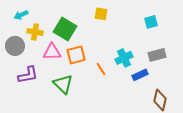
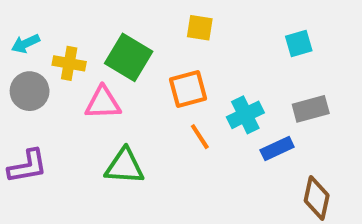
cyan arrow: (21, 15) -> (26, 44), moved
orange square: (76, 55) -> (188, 89), moved
purple L-shape: (28, 75) -> (28, 166), moved
green triangle: (63, 84) -> (125, 166), turned -40

